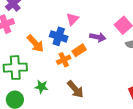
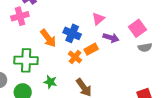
pink triangle: (72, 19) -> (98, 19), moved
orange cross: (64, 60) -> (75, 57), turned -32

